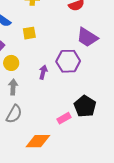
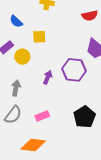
yellow circle: (11, 63) -> (22, 57), moved
pink rectangle: (64, 118) -> (42, 116), moved

